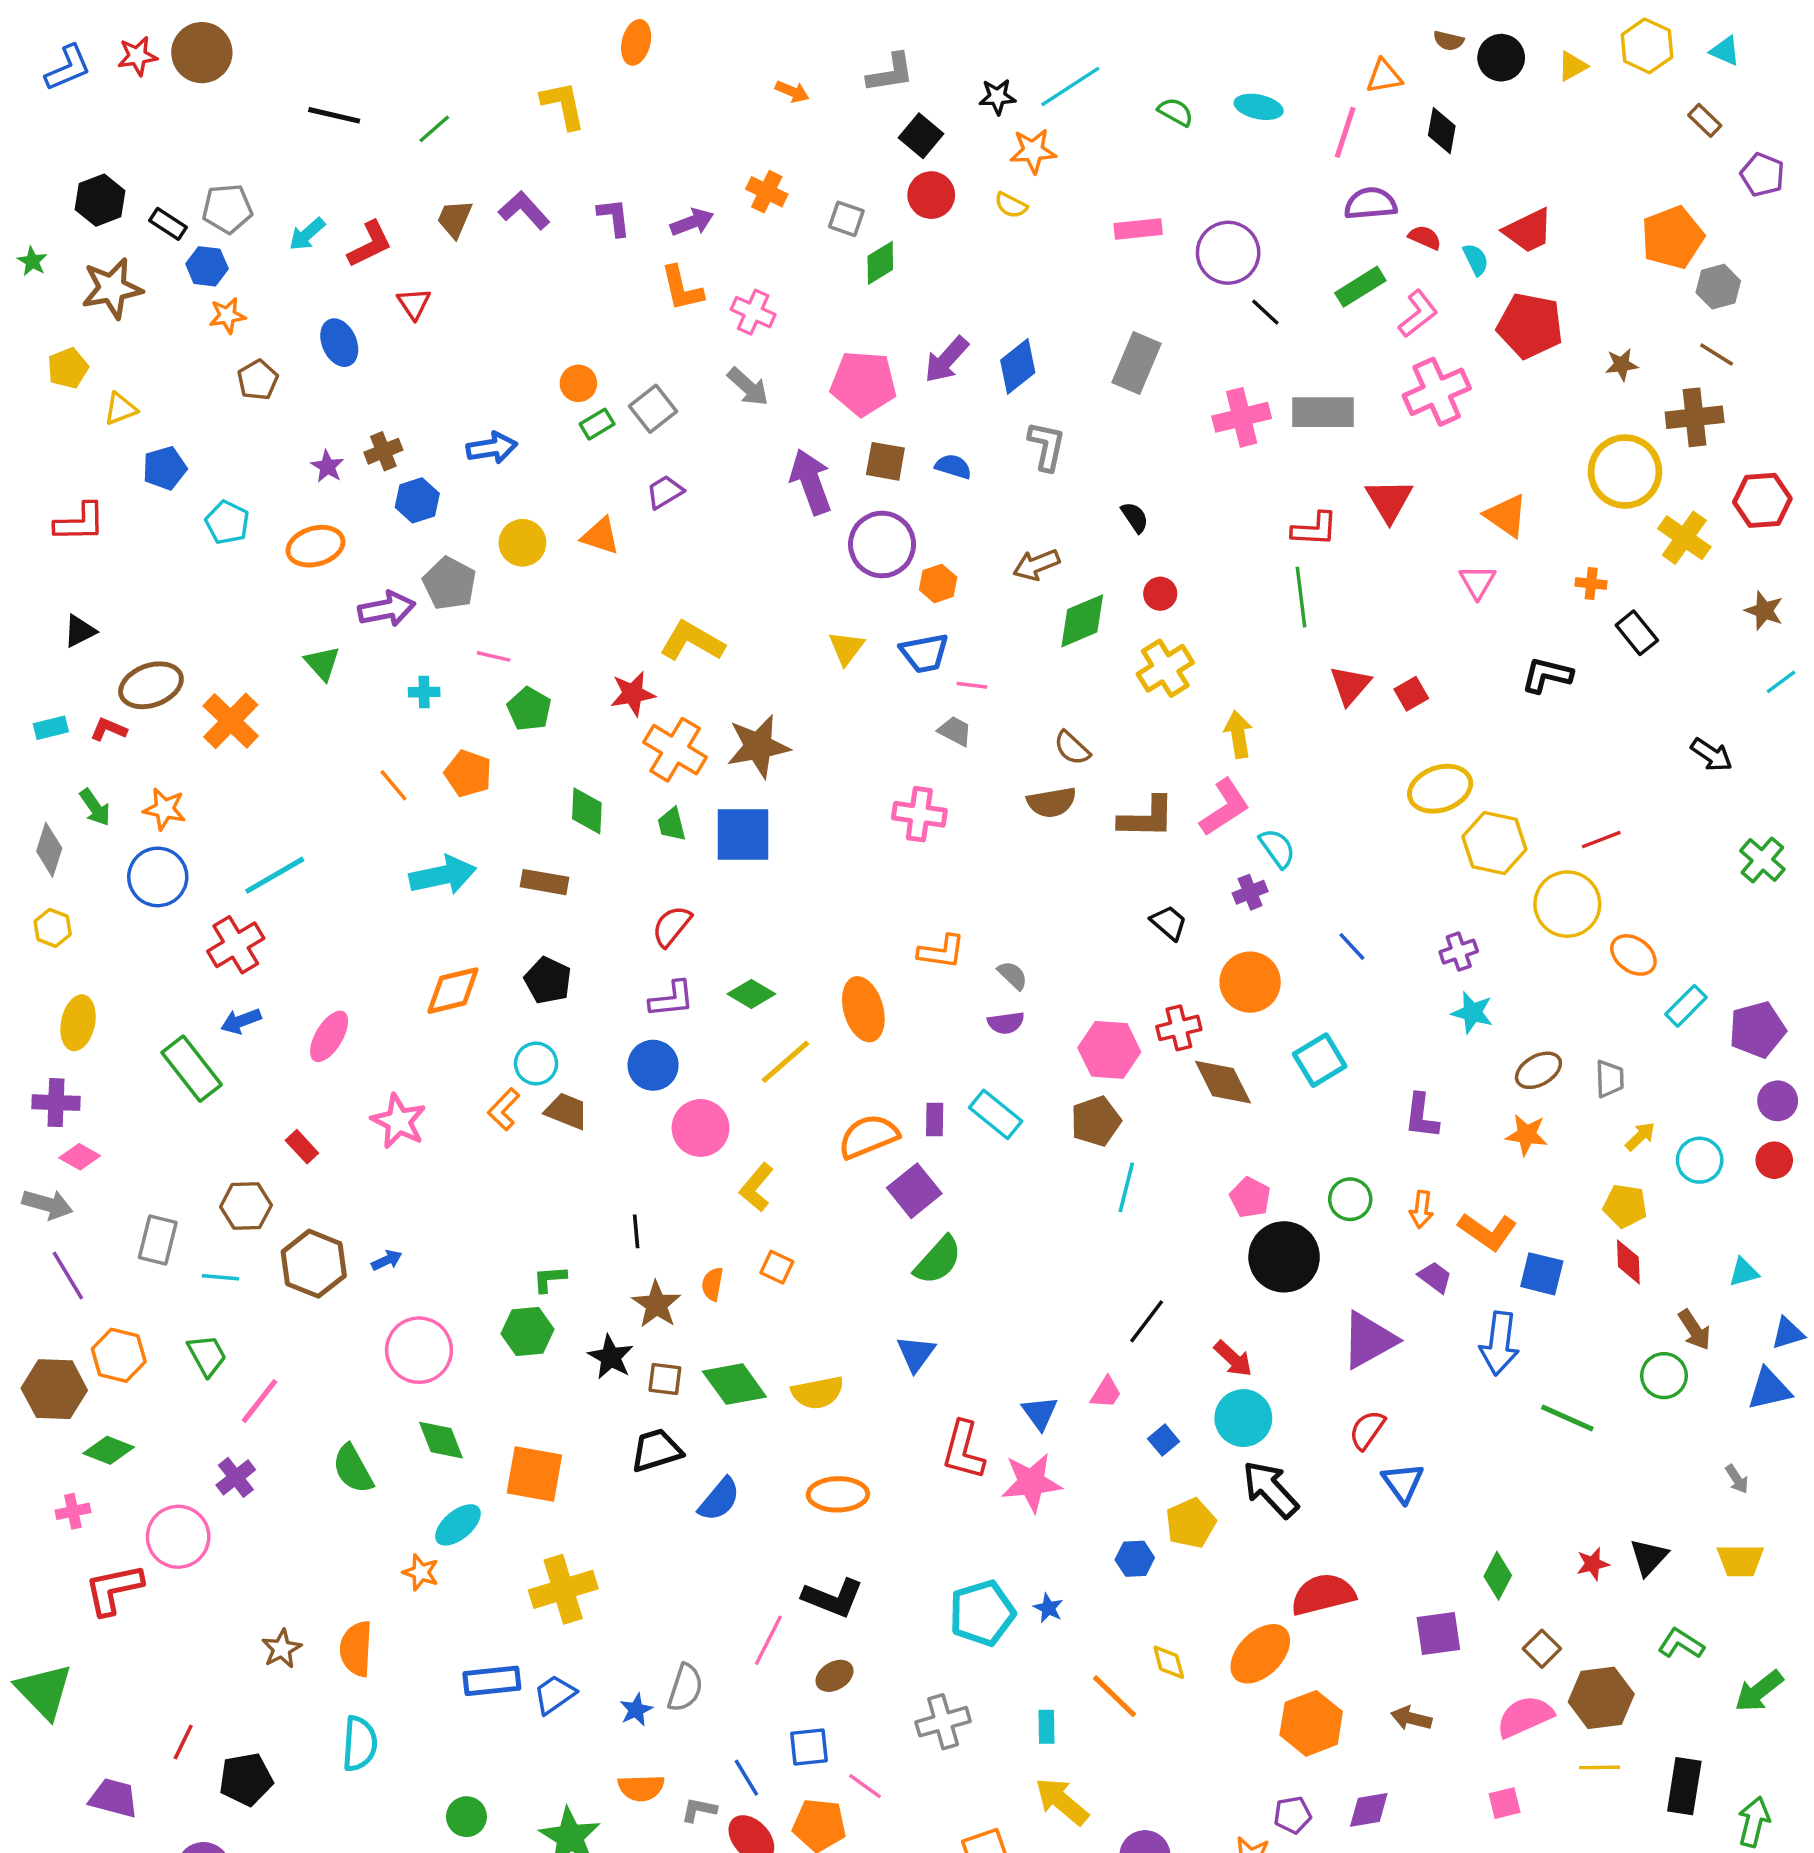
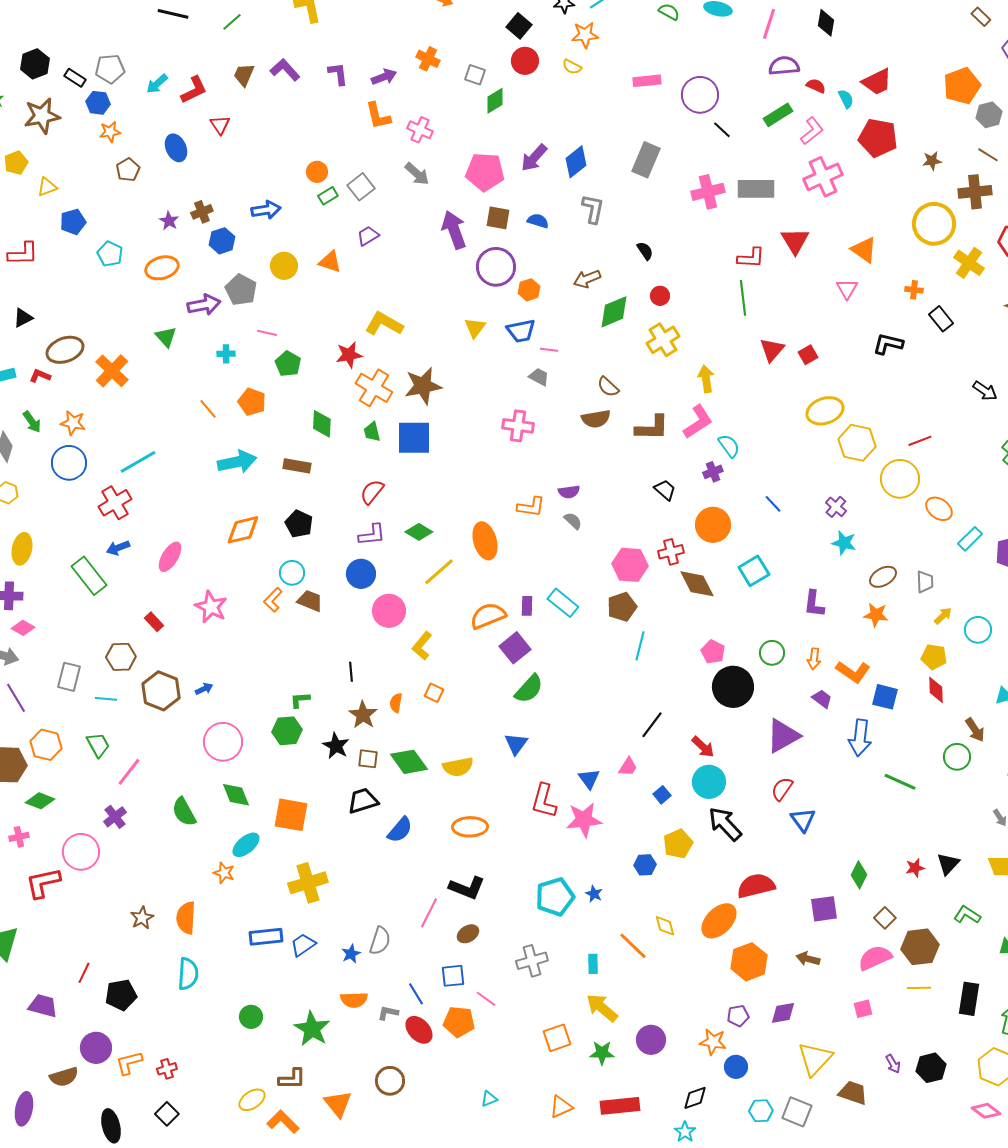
purple cross: (1459, 952) -> (836, 507), turned -30
purple semicircle: (1006, 1023) -> (569, 492), moved

